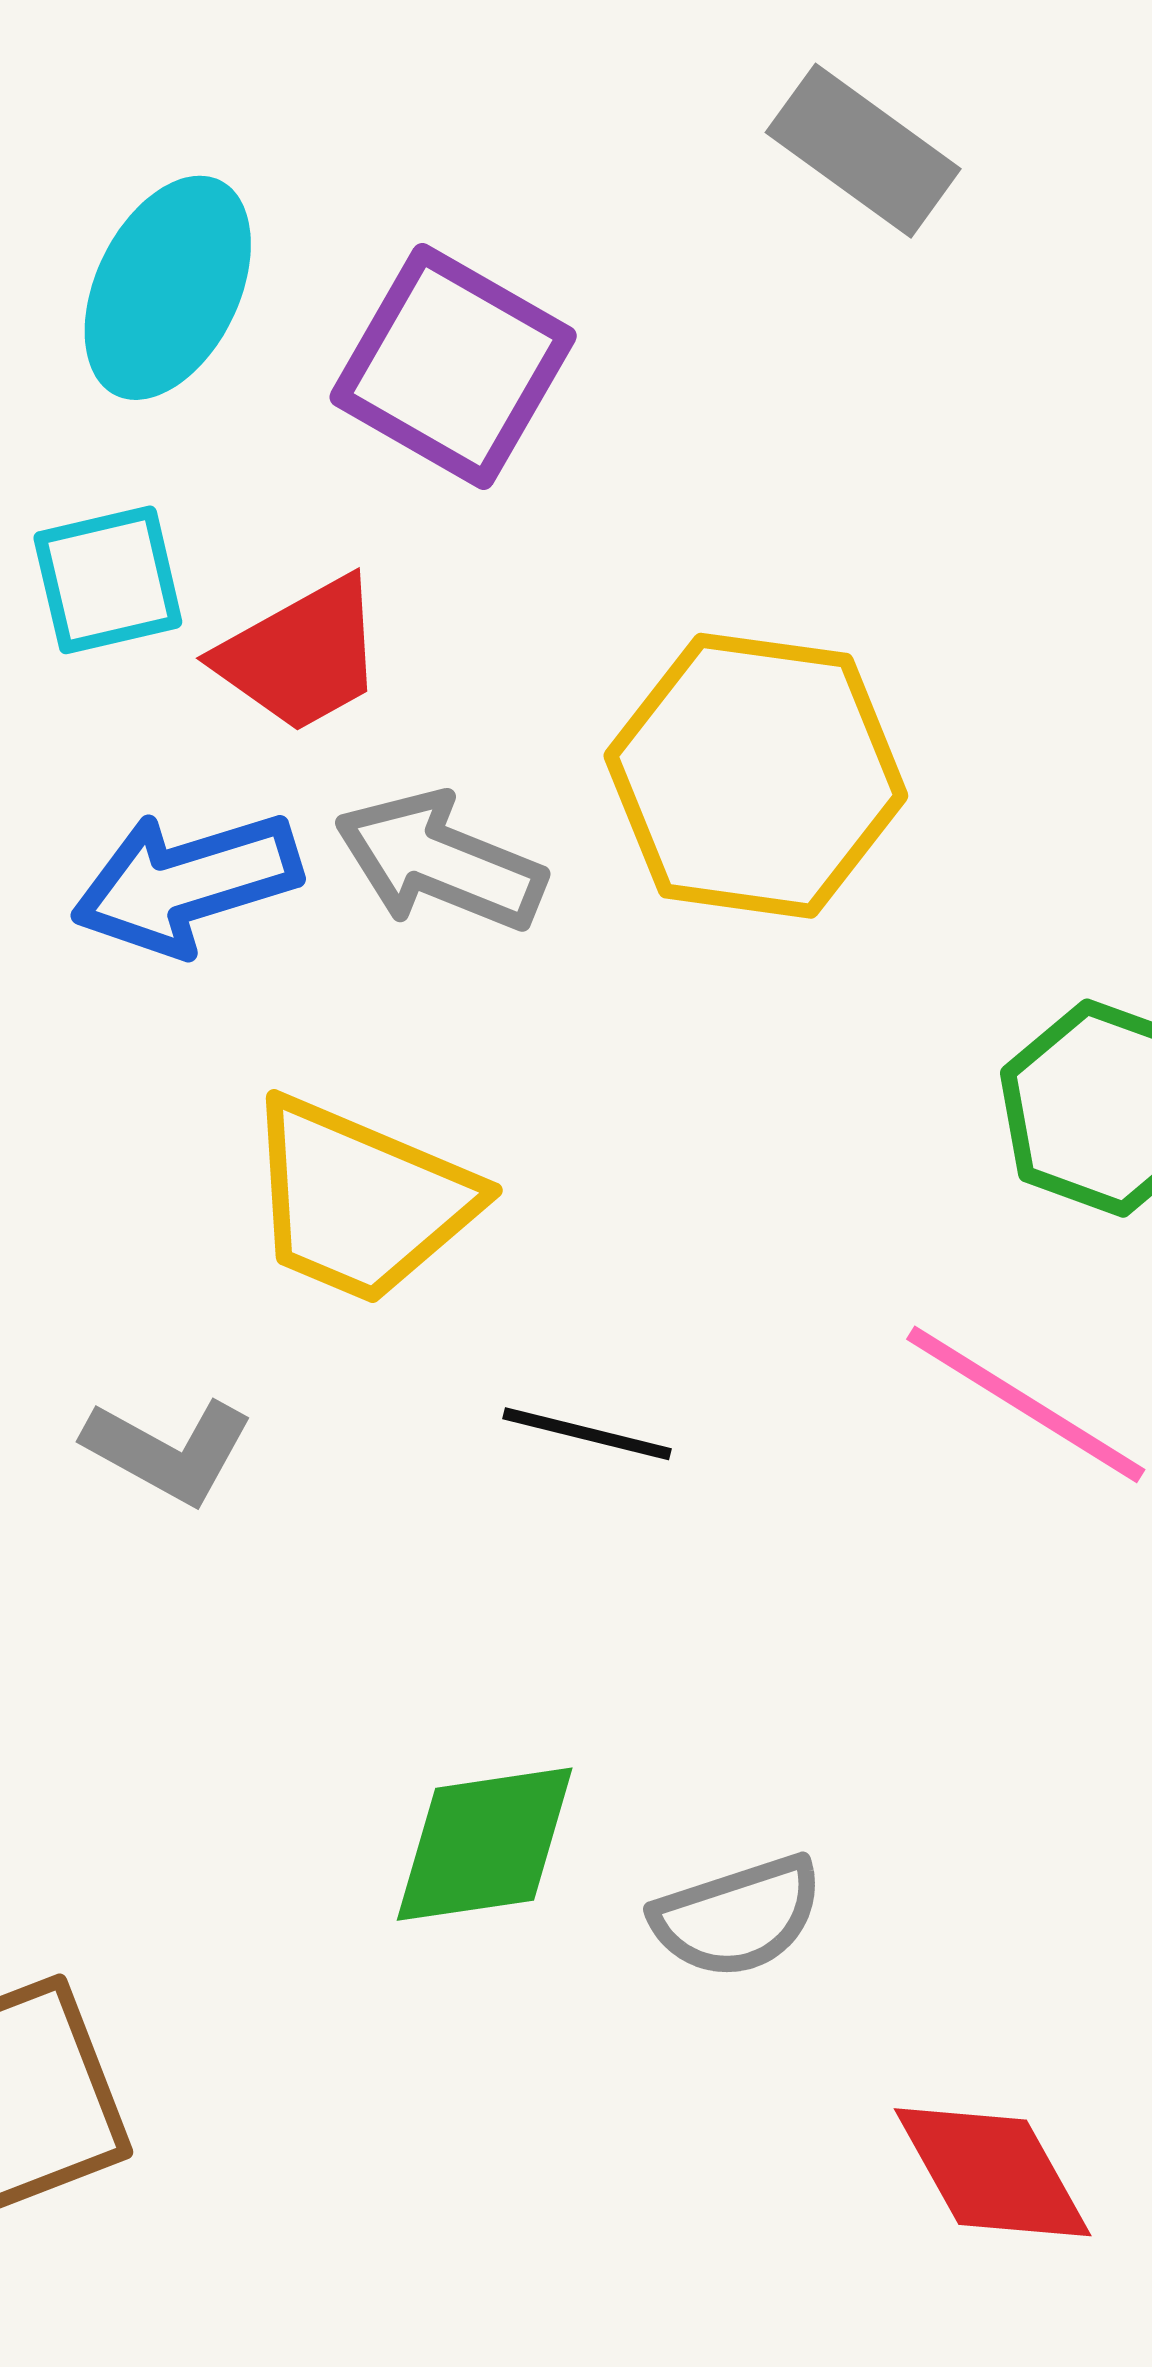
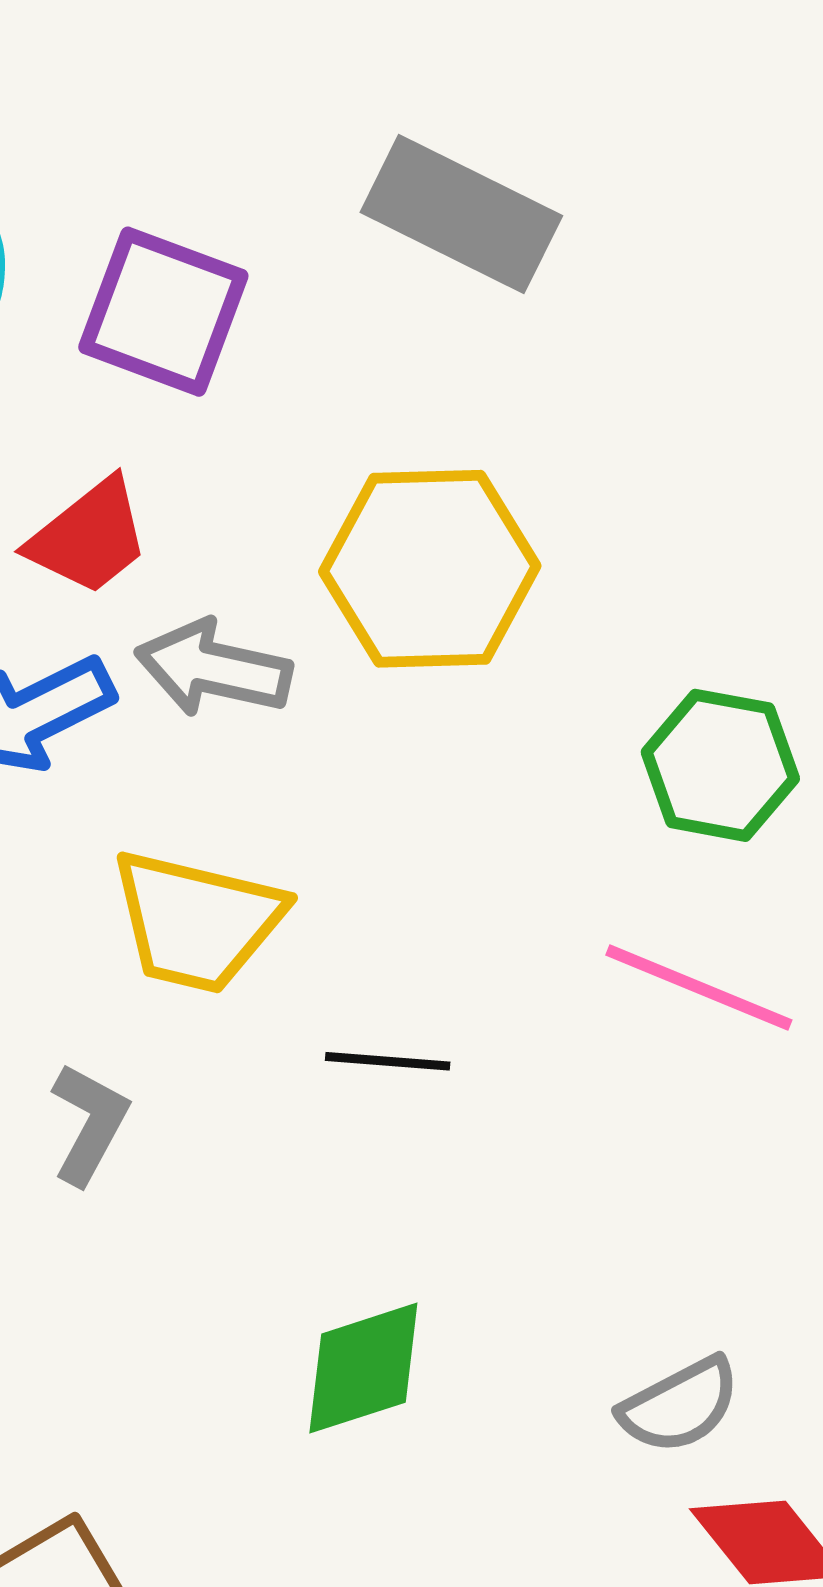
gray rectangle: (863, 151) -> (461, 214), moved, size x1.4
gray L-shape: (168, 1451) -> (89, 1124), turned -81
gray semicircle: (737, 1916) -> (680, 1405), moved

